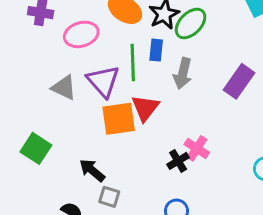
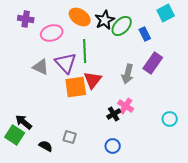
blue rectangle: (156, 50) -> (145, 34), moved, turned -32
gray arrow: (183, 73) -> (128, 74), moved
green square: (36, 148) -> (15, 135), moved
black arrow: (92, 170) -> (24, 122), moved

